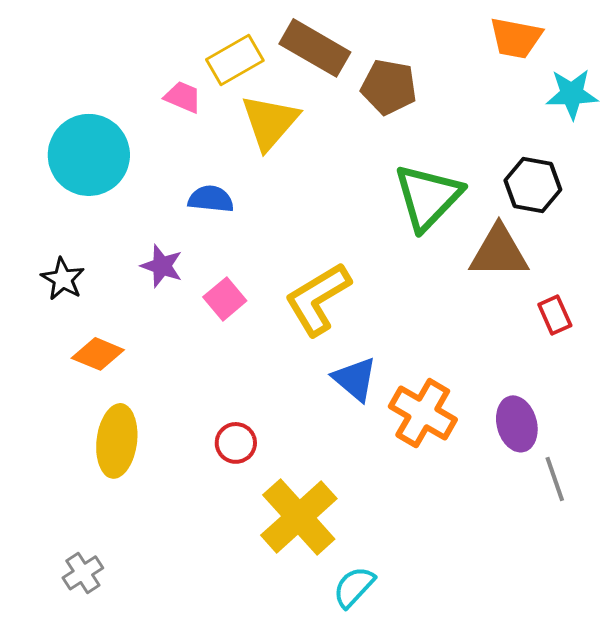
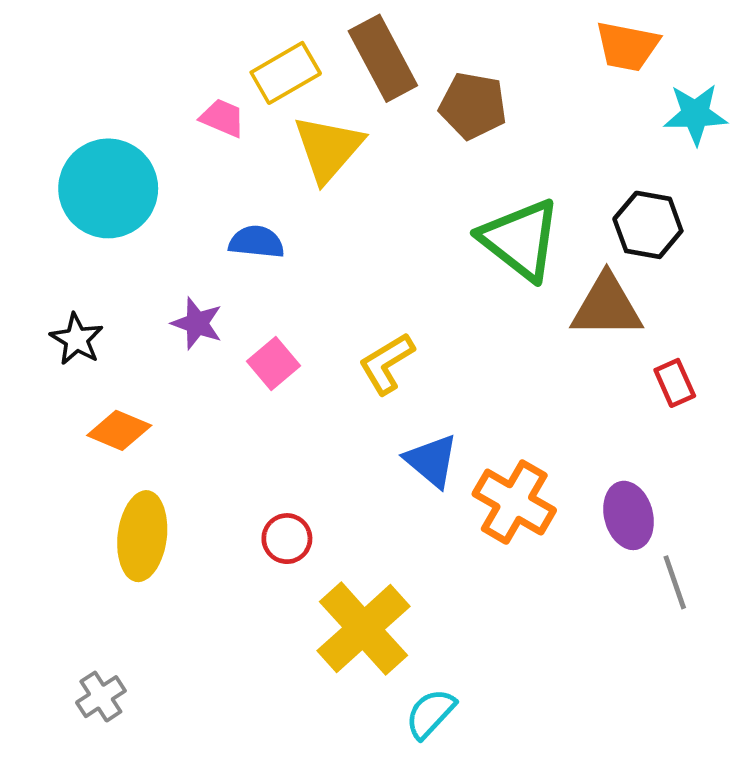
brown rectangle: (315, 48) -> (383, 58), turned 32
green triangle: (428, 197) -> (520, 239), turned -36
yellow L-shape: (318, 299) -> (387, 363), size x0.7

